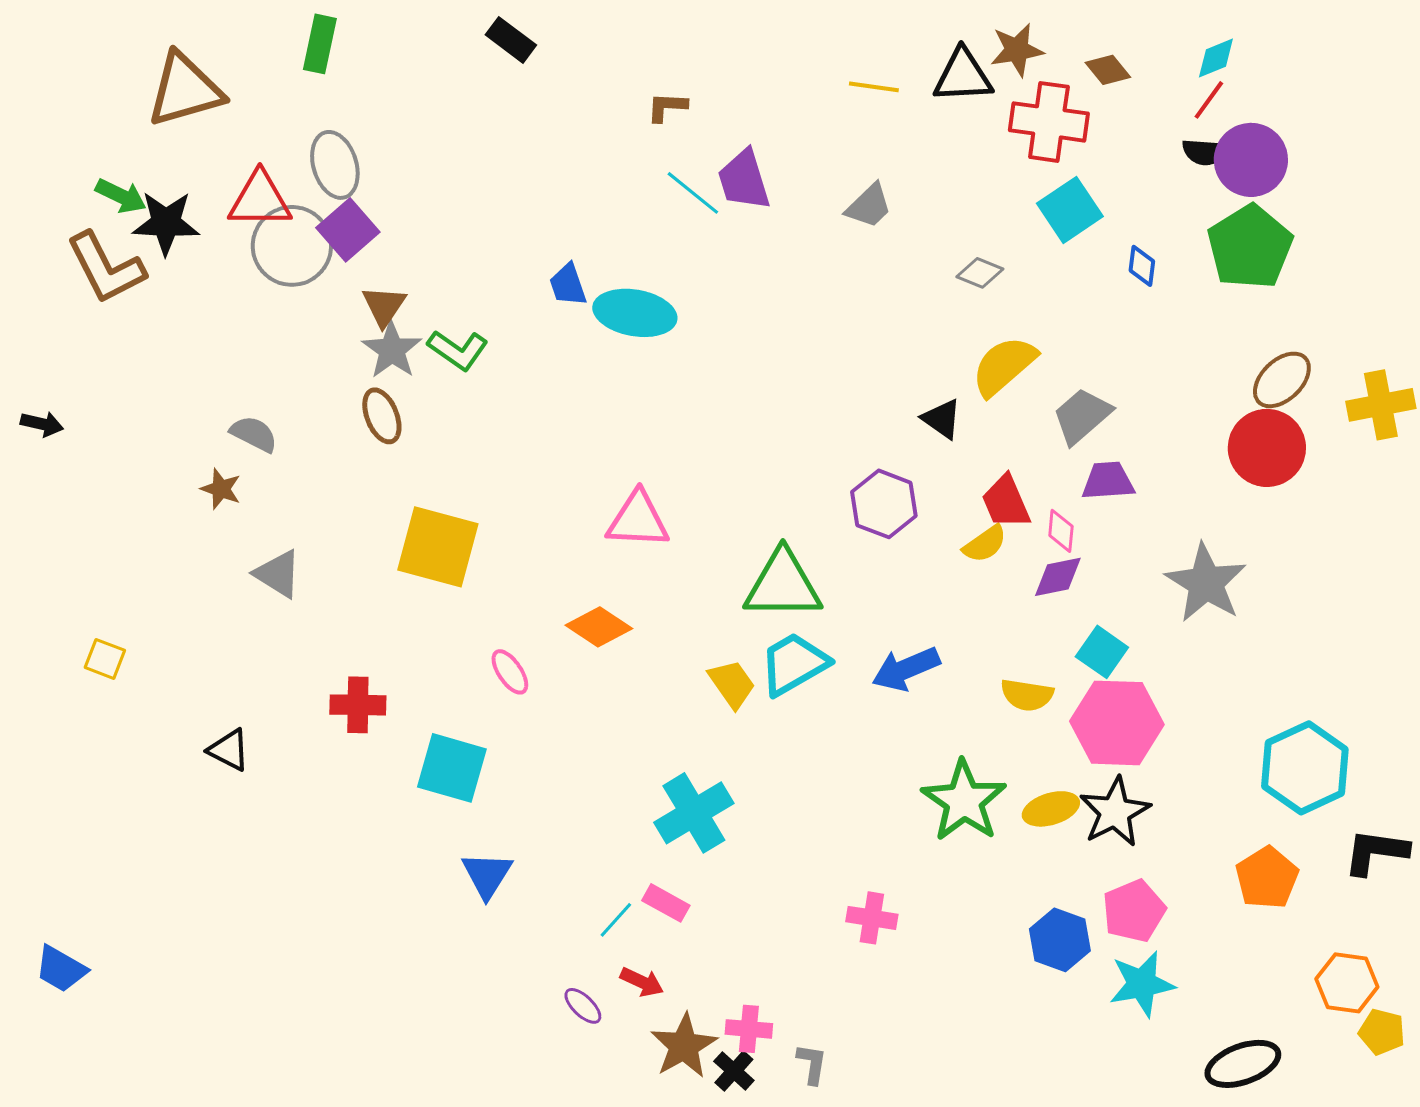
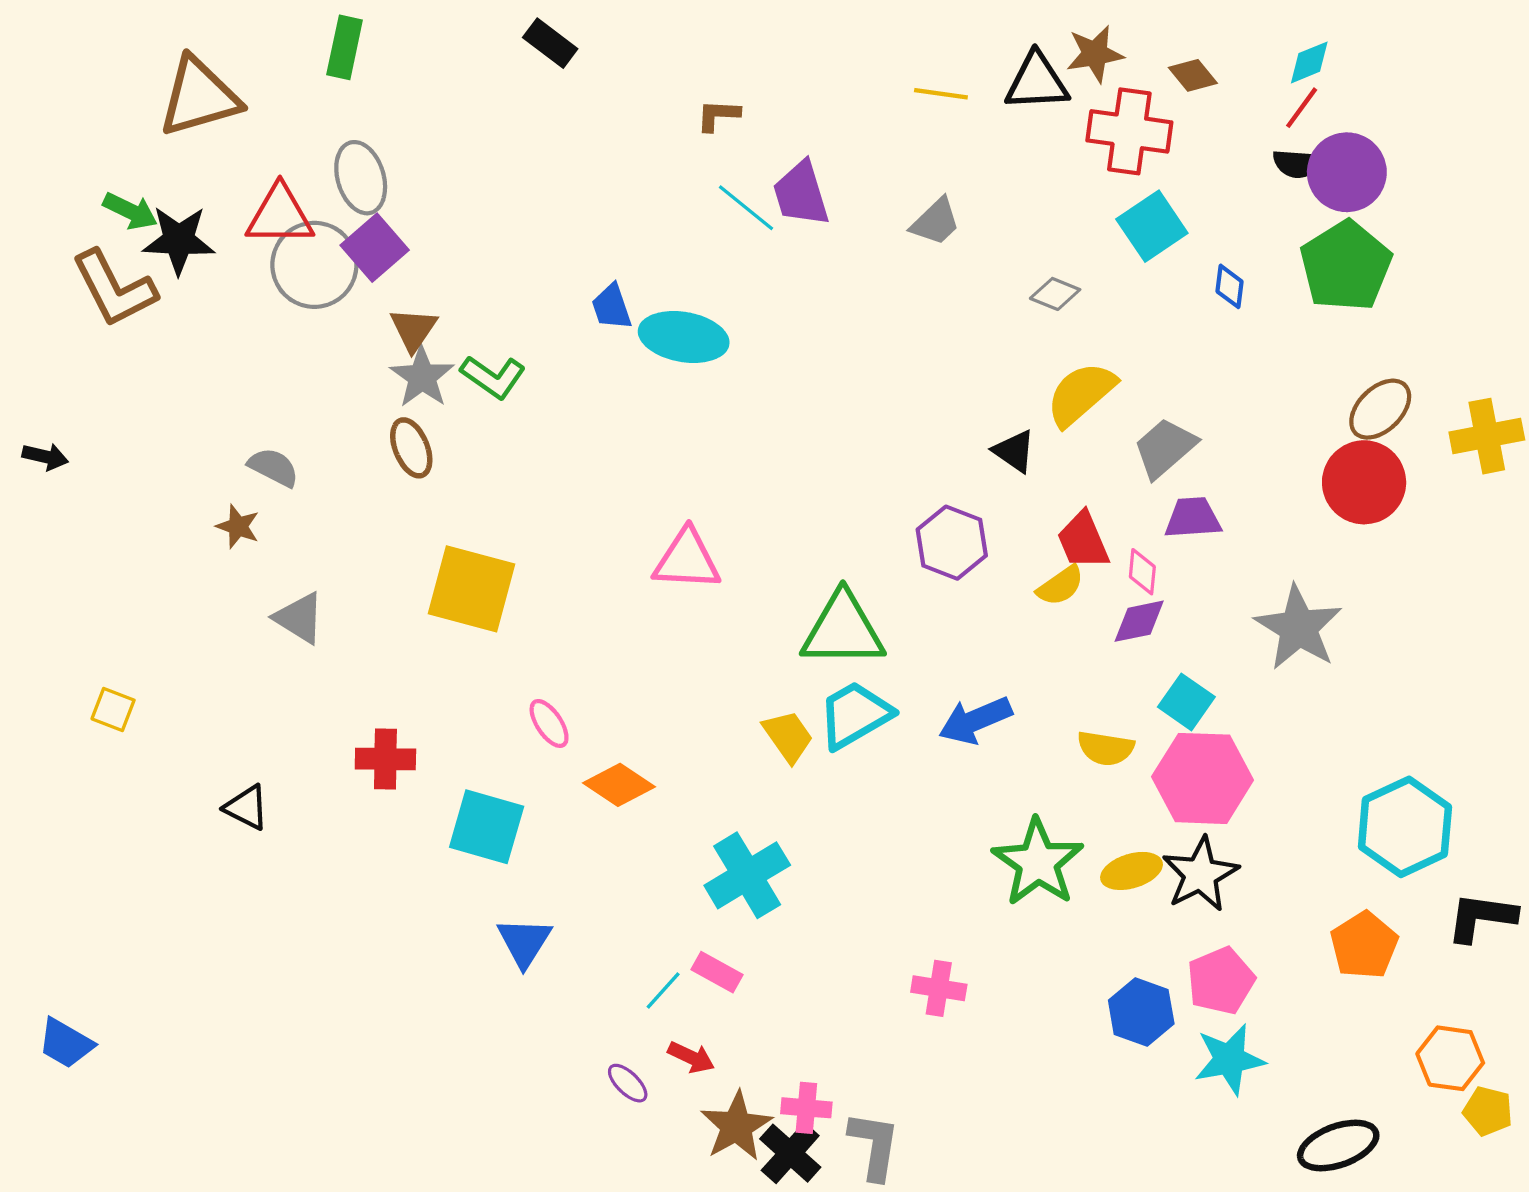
orange diamond: (599, 627) -> (619, 785), moved
gray L-shape: (812, 1064) -> (874, 1146), size x1.6
black cross: (734, 1071) -> (790, 1153), size x1.4

